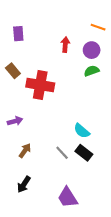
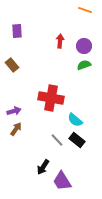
orange line: (98, 27) -> (85, 10), moved
red cross: (40, 85) -> (51, 98), moved
brown arrow: (25, 151) -> (16, 129), moved
black arrow: (24, 184) -> (43, 167), moved

